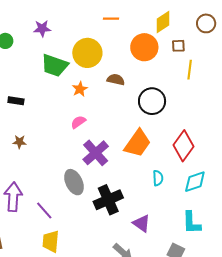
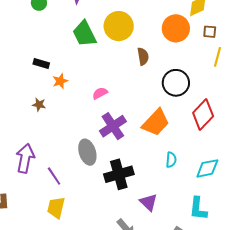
green trapezoid: (55, 65) -> (84, 34), turned 36
brown semicircle: (116, 80) -> (143, 56), turned 60
orange star: (80, 89) -> (60, 81), moved
red diamond: (184, 146) -> (203, 115), moved

